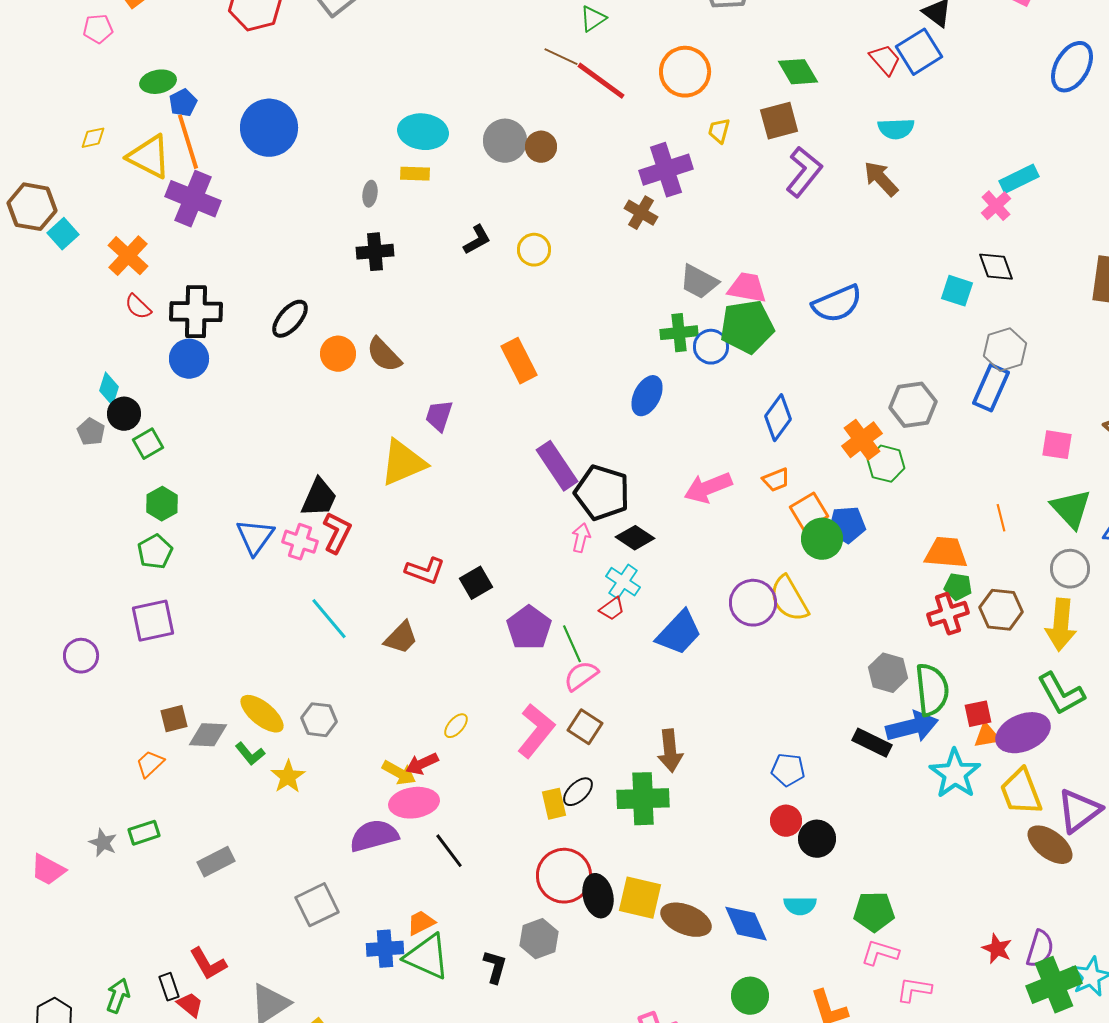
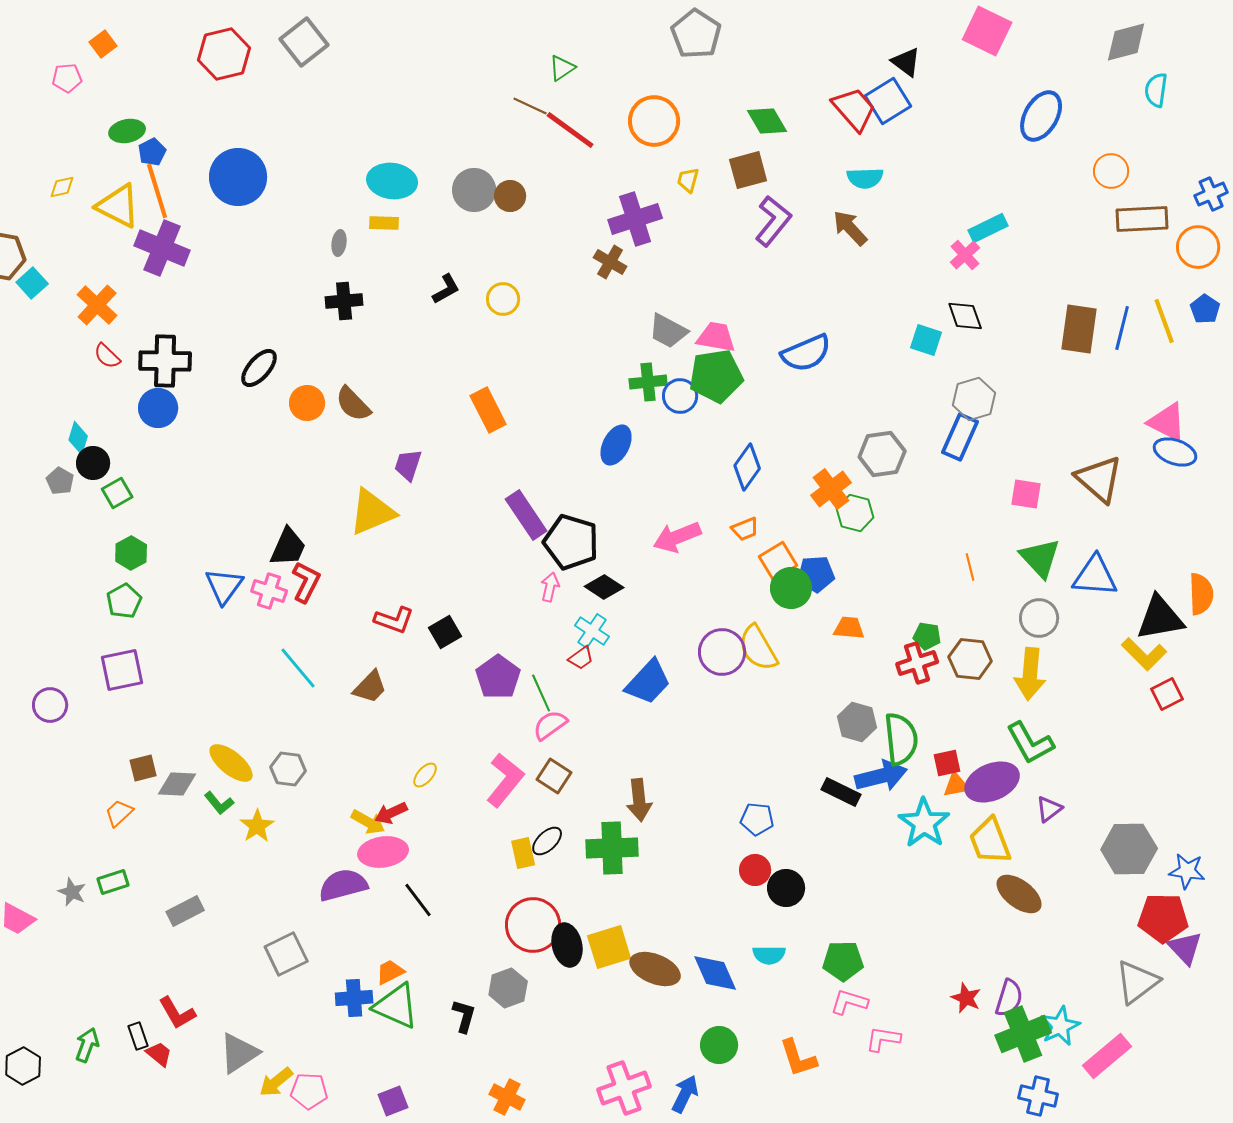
red trapezoid: (885, 60) -> (854, 109), size x1.4
orange trapezoid: (946, 553) -> (849, 628), moved, size x0.7
purple triangle: (1079, 811) -> (1049, 809), moved, size x0.6
yellow square: (640, 898) -> (609, 947), turned -30

